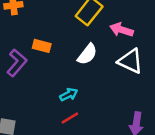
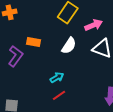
pink arrow: (121, 30) -> (94, 25), turned 144

